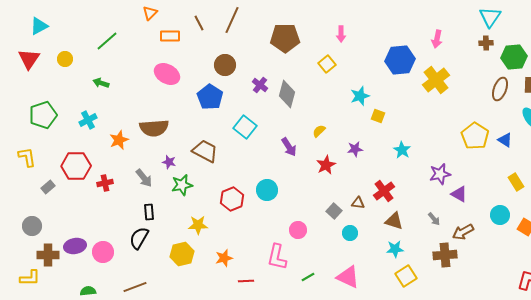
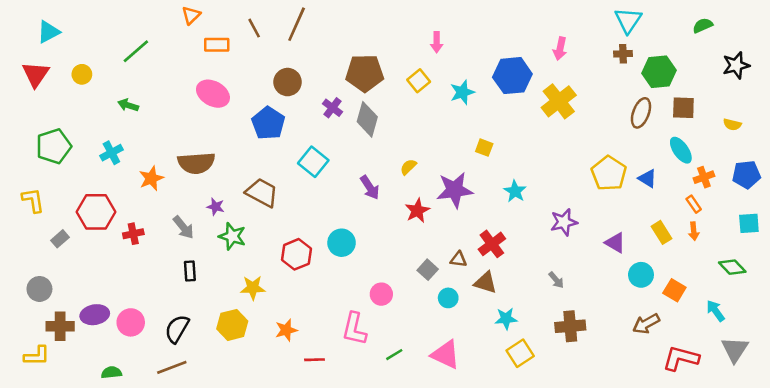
brown pentagon: (285, 38) -> (365, 73), moved
cyan star: (360, 96) -> (462, 92), moved
purple star: (355, 149) -> (455, 190), size x1.8
green star: (182, 185) -> (232, 236), turned 30
purple triangle: (459, 194) -> (615, 243), moved
brown triangle: (394, 221) -> (485, 283), moved
brown arrow: (463, 232) -> (646, 324), moved
black semicircle: (139, 238) -> (177, 329), moved

